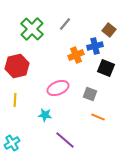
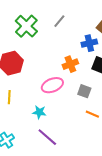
orange cross: (76, 55) -> (70, 64), moved
purple line: (65, 140) -> (47, 137), moved

